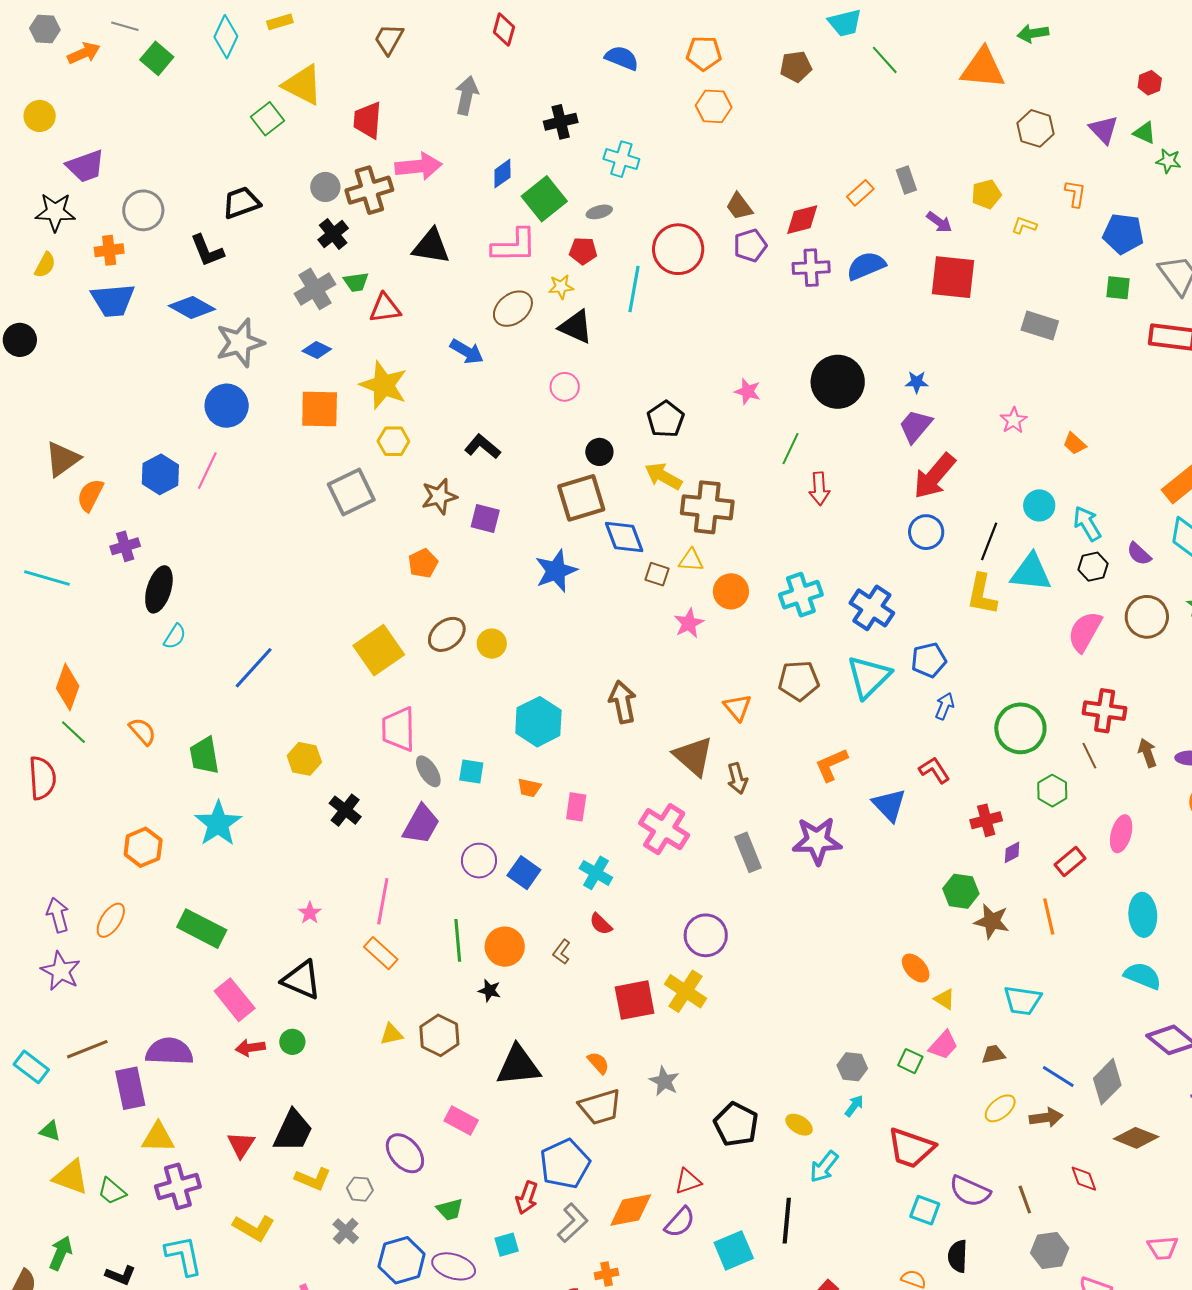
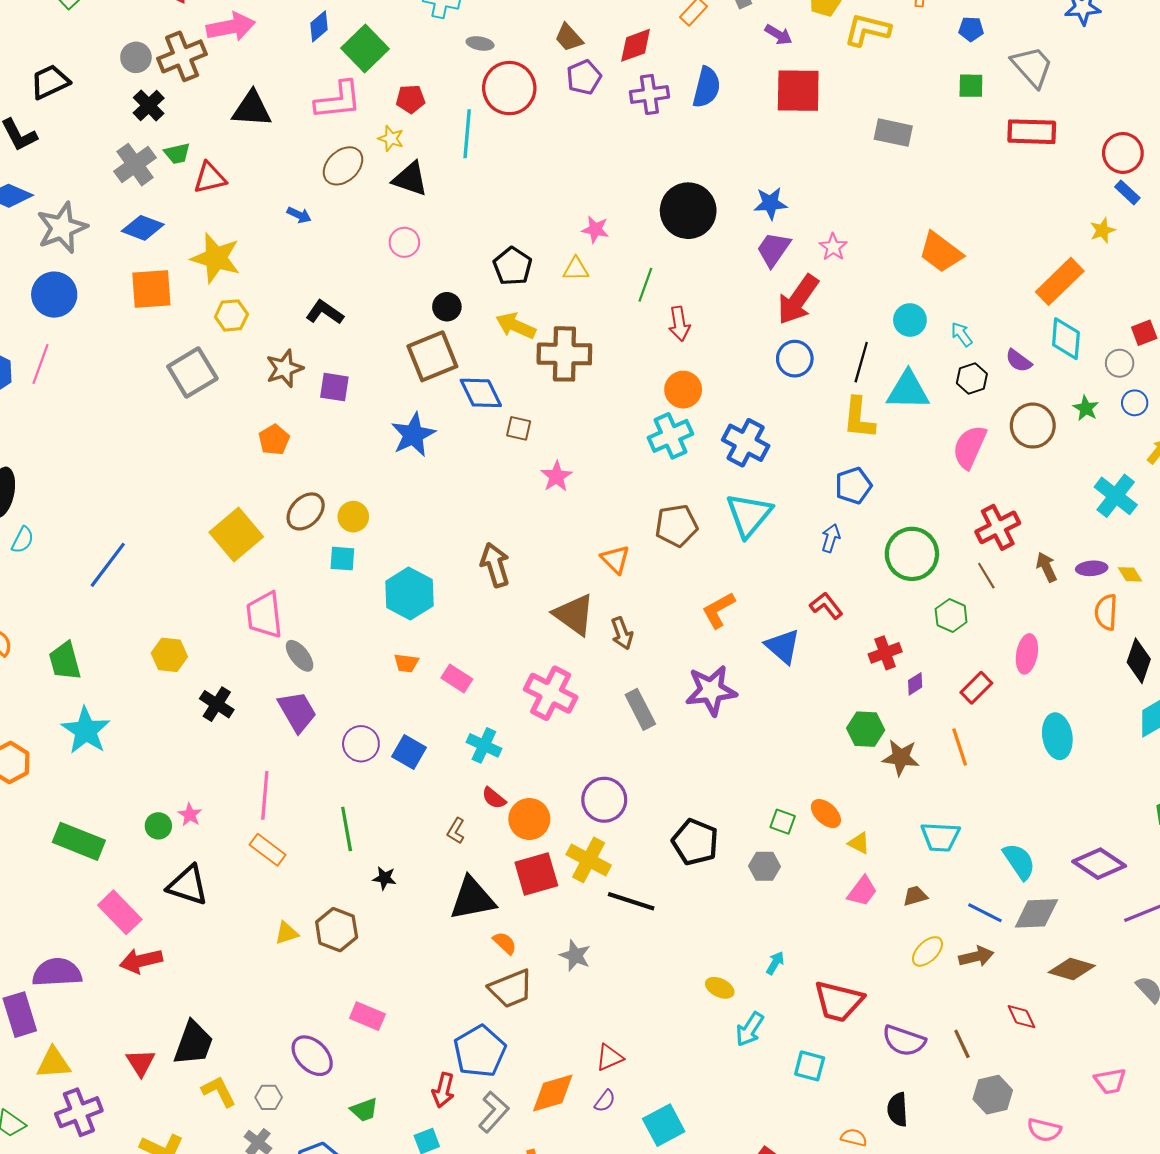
gray ellipse: (599, 212) -> (480, 43), moved, turned 30
yellow L-shape: (1024, 225) -> (867, 30), size x1.8
blue pentagon: (1123, 234) -> (971, 29), size x0.6
blue semicircle: (866, 266) -> (707, 87), turned 132
yellow star: (561, 287) -> (391, 139), turned 30
blue diamond: (317, 350) -> (143, 228), size x1.4
blue arrow: (467, 351) -> (299, 215), size x0.7
blue star: (917, 382) -> (770, 203), size x1.4
pink star: (1014, 420) -> (833, 247), moved
orange trapezoid: (1074, 444) -> (941, 252), size x1.8
cyan arrow: (1087, 524) -> (962, 334), size x0.7
yellow triangle: (691, 560) -> (576, 269), moved
orange circle: (731, 591) -> (683, 390), moved
blue pentagon: (929, 660) -> (853, 486), moved
red cross: (1105, 711) -> (998, 527), turned -30
cyan square: (471, 771) -> (342, 559), moved
pink rectangle: (576, 807) -> (457, 679), turned -60
purple trapezoid: (421, 824) -> (297, 712), turned -54
orange circle: (505, 947) -> (529, 819), moved
cyan semicircle: (1143, 976) -> (1019, 861), moved, turned 39
green circle: (292, 1042) -> (158, 826), moved
red arrow: (250, 1048) -> (141, 961), size x1.4
green square: (910, 1061) -> (783, 822), moved
black triangle: (518, 1066) -> (472, 899), moved
gray hexagon: (852, 1067) -> (765, 866), moved
gray diamond: (1107, 1082) -> (1036, 913), turned 48
black pentagon: (736, 1124) -> (695, 842), moved
yellow L-shape: (313, 1179) -> (219, 1091), turned -135
cyan square: (925, 1210) -> (810, 1066), moved
black line: (787, 1221) -> (631, 901), moved, turned -72
purple semicircle: (680, 1222) -> (605, 1101), size x0.7

